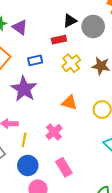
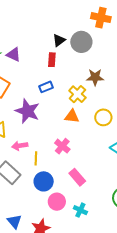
red rectangle: (59, 40) -> (52, 60), turned -64
blue rectangle: (35, 60) -> (46, 87), moved
yellow cross: (71, 63) -> (77, 94), moved

